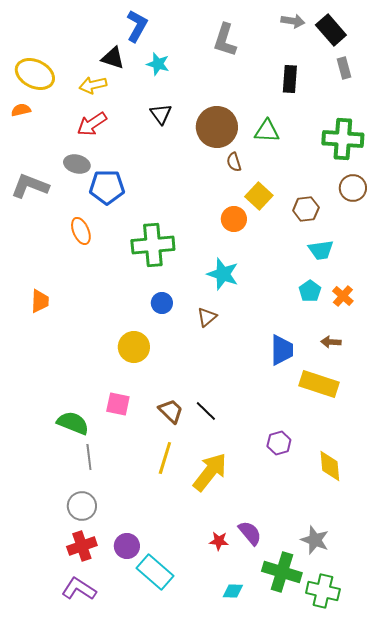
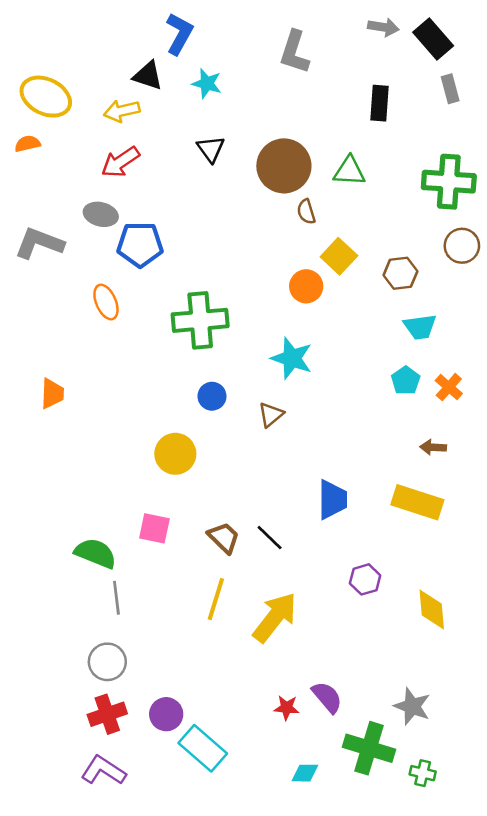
blue trapezoid: (282, 350) -> (332, 500), moved
green cross: (323, 591) -> (423, 773), size x0.6

